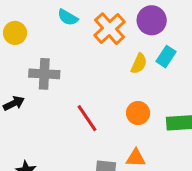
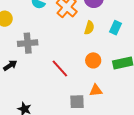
cyan rectangle: (166, 57) -> (115, 28), moved

